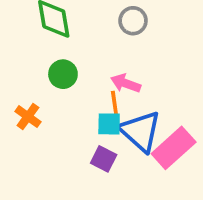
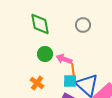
pink arrow: (126, 83) -> (64, 59), moved
orange cross: (28, 117) -> (37, 83), moved

